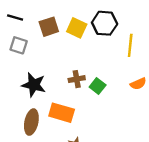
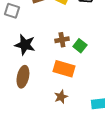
orange rectangle: (62, 113) -> (64, 69), moved

